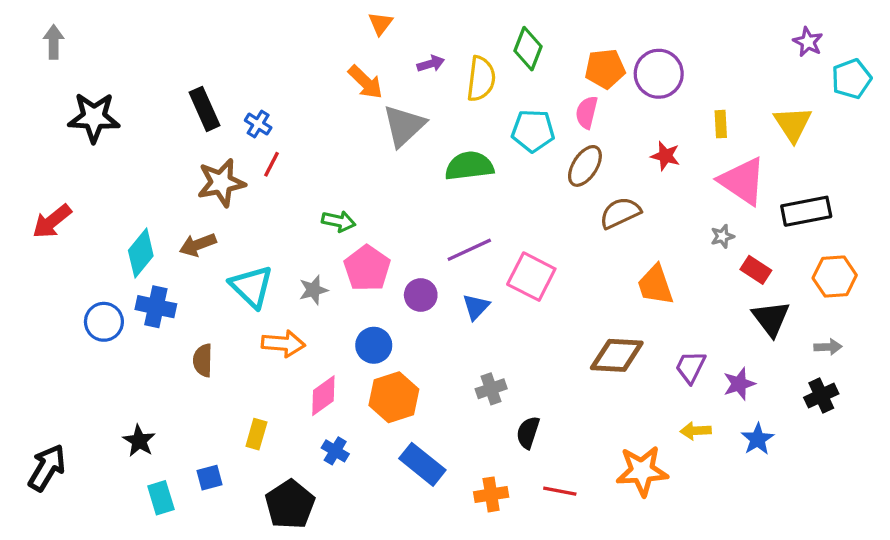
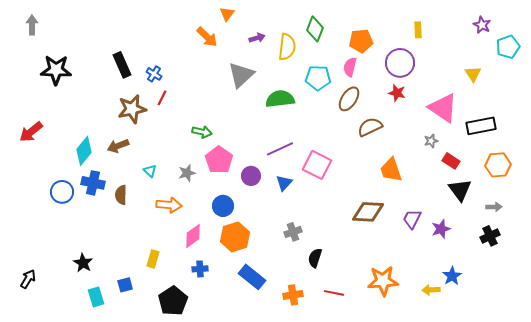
purple circle: (659, 74) -> (400, 63), moved
orange arrow: (365, 82) -> (207, 37), moved
yellow rectangle: (721, 124) -> (418, 30), moved
yellow triangle: (793, 124) -> (473, 74), size x0.7
cyan triangle: (251, 287) -> (150, 171), size x0.5
brown semicircle: (203, 360) -> (121, 195), moved
yellow arrow: (696, 431) -> (431, 290), moved
blue star: (758, 439) -> (452, 276), moved
blue cross: (335, 451) -> (200, 269), turned -35
black arrow: (47, 468) -> (28, 279), size x0.7

